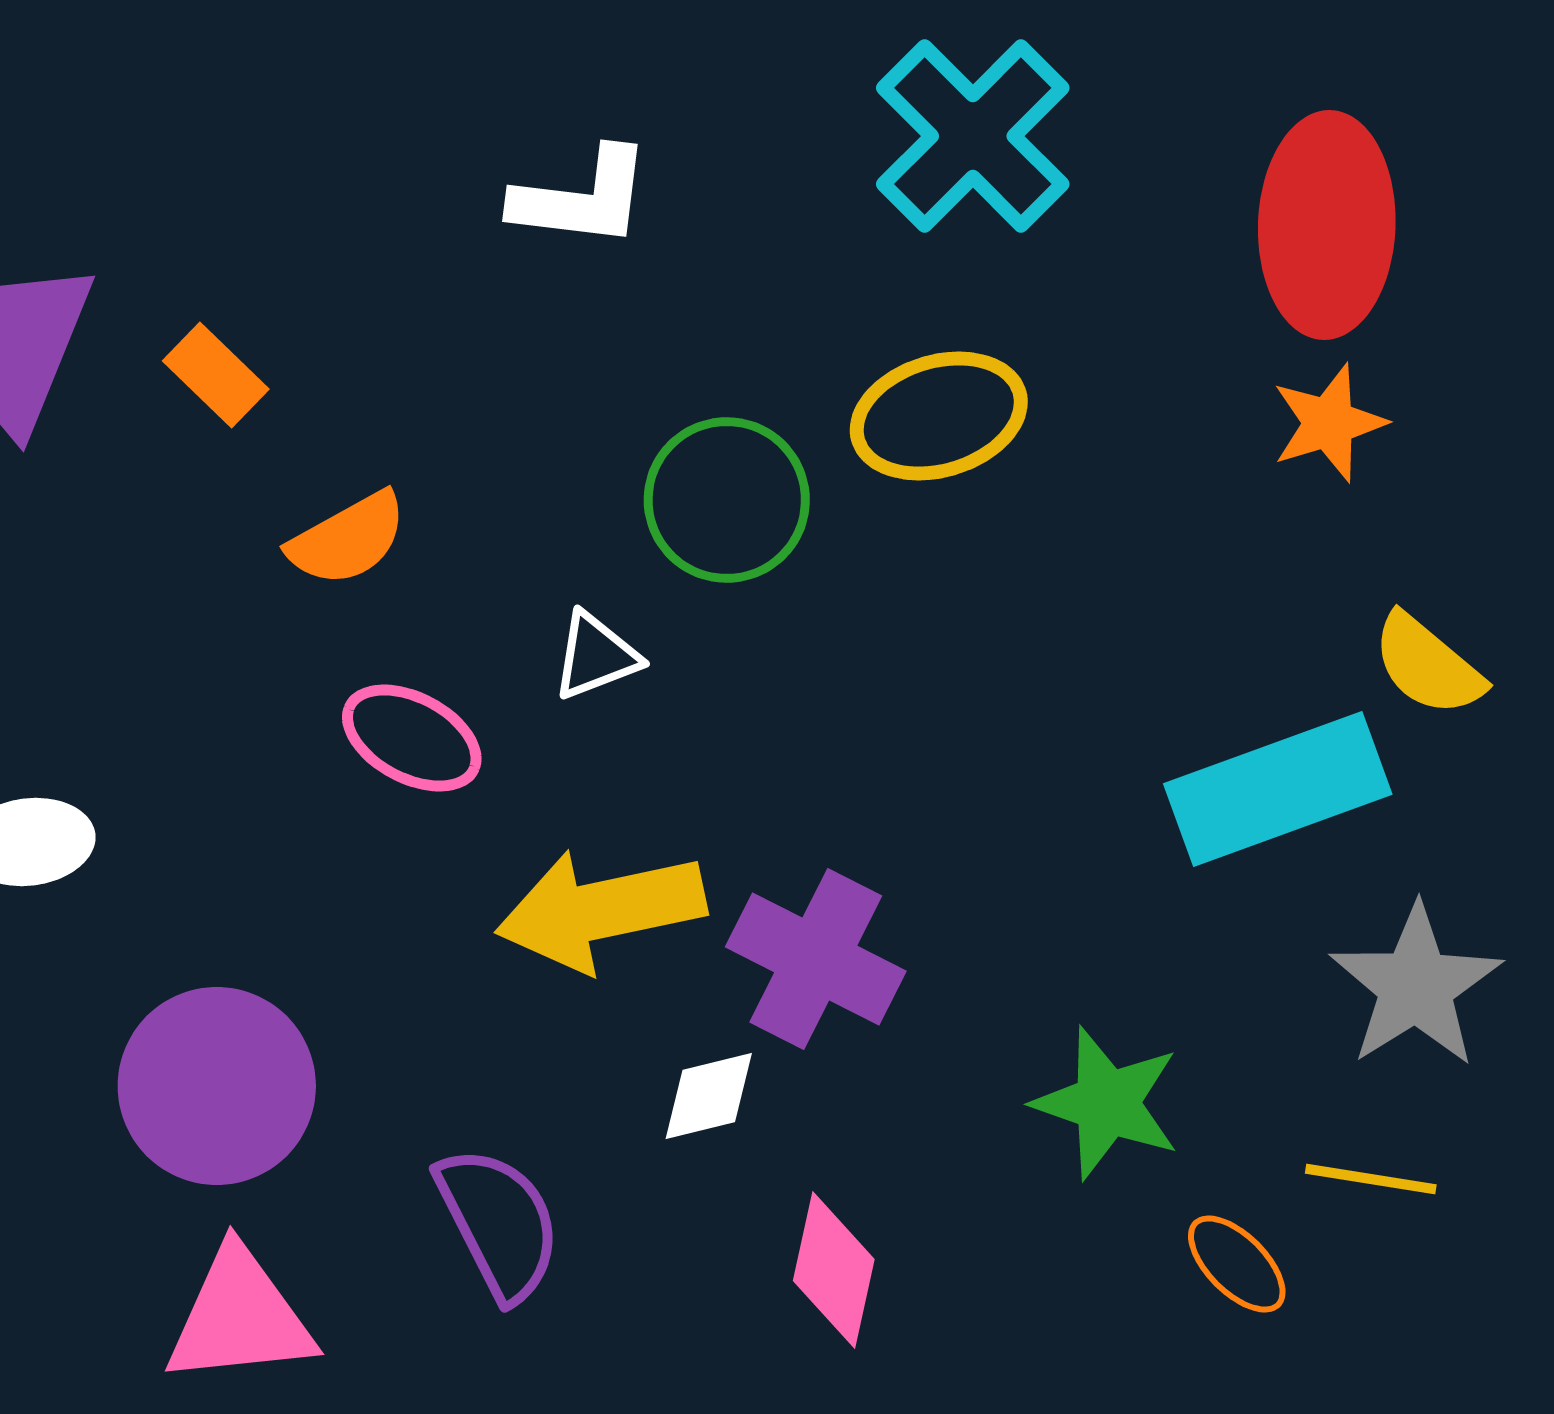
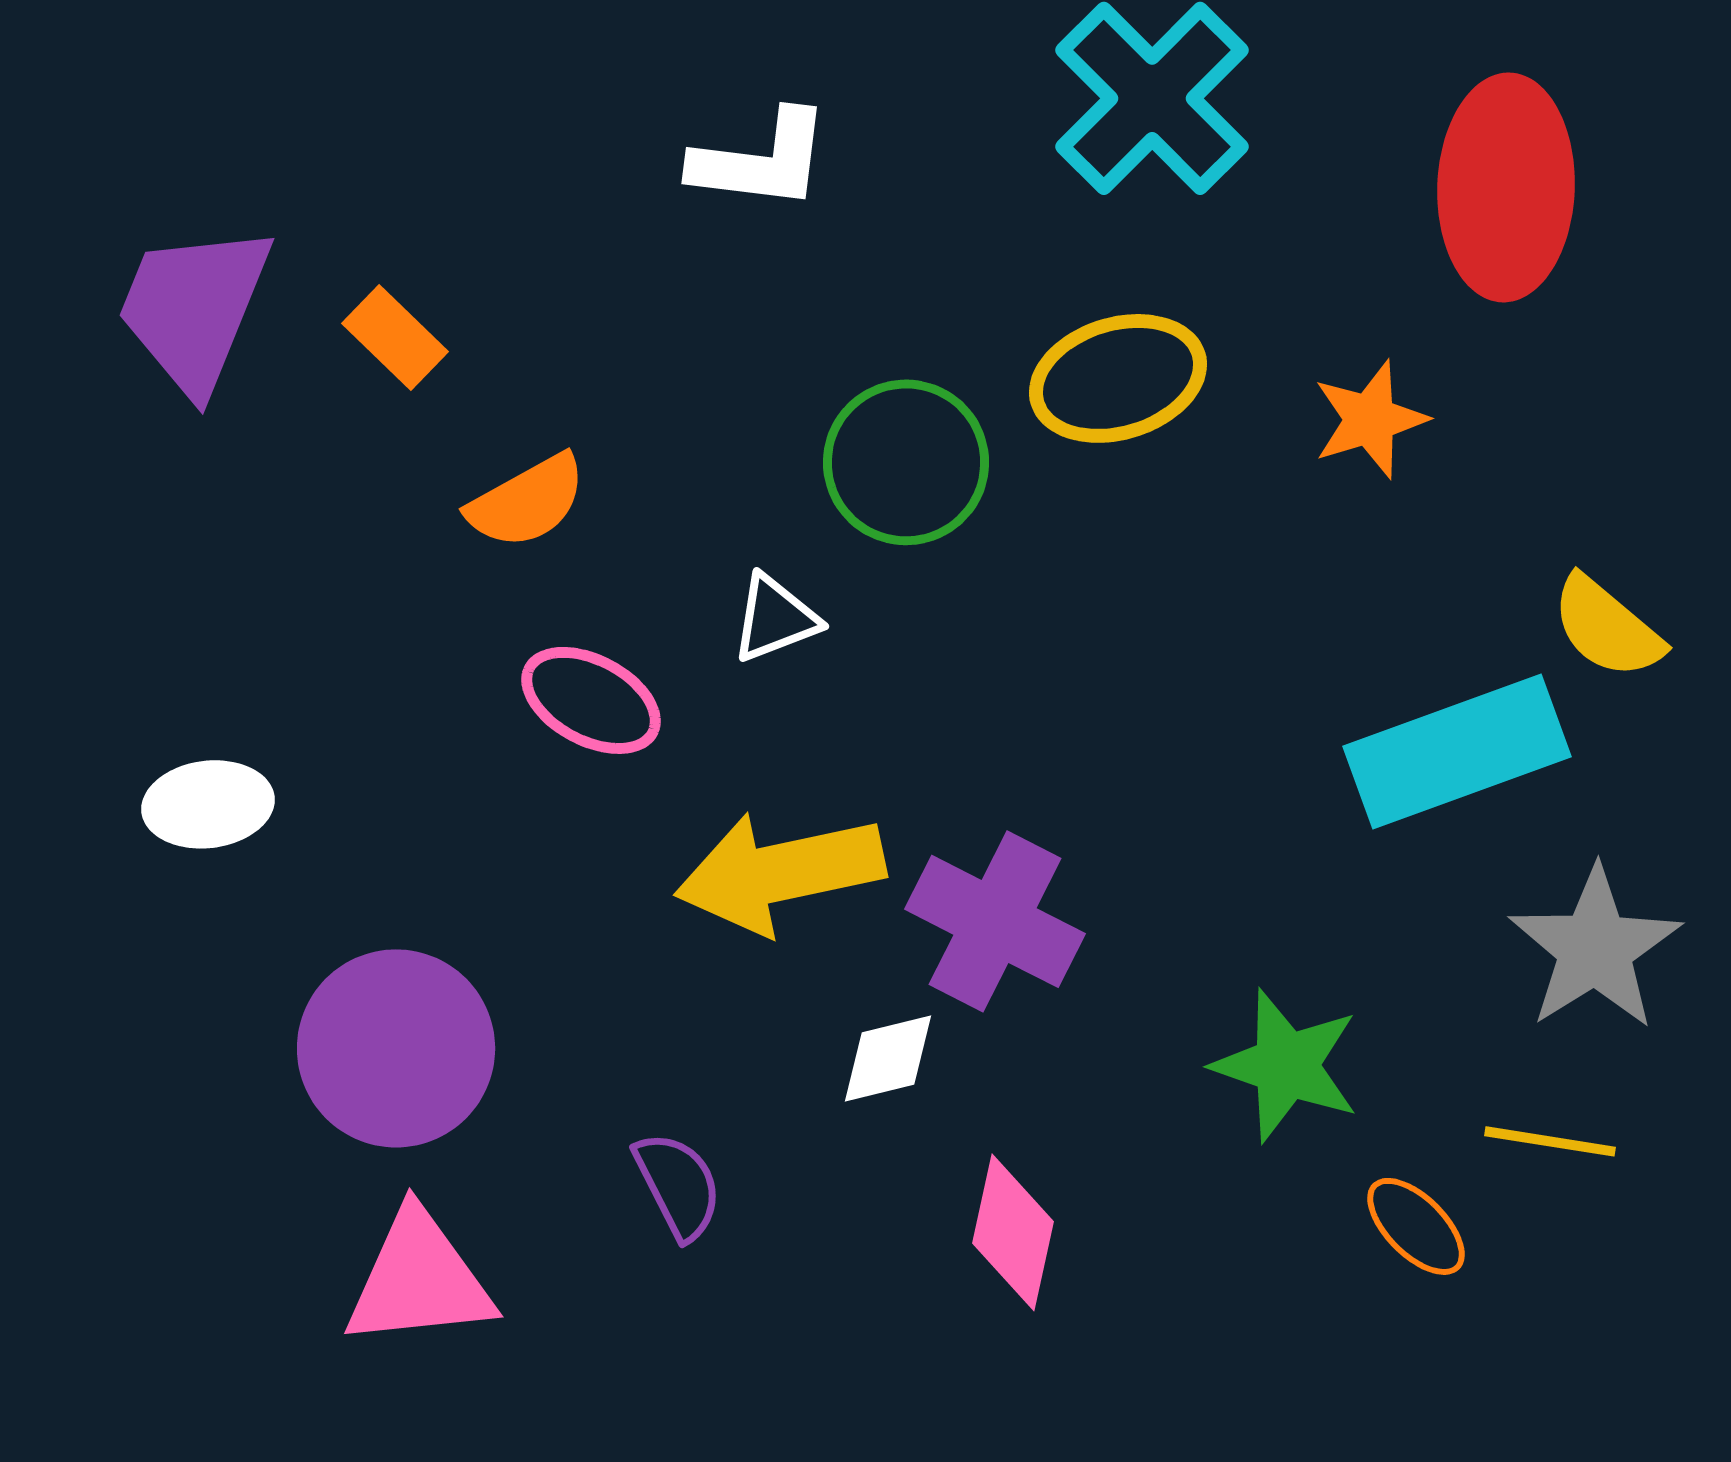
orange star: (1329, 423) -> (1370, 419), moved
purple semicircle: (499, 1223) -> (678, 1185), size x0.7

